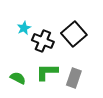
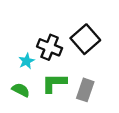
cyan star: (24, 28) -> (27, 61), moved

